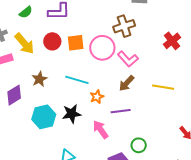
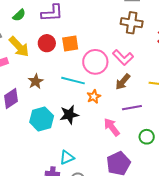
brown cross: (124, 26) -> (132, 23), moved, turned 30
pink circle: (102, 48) -> (95, 62), moved
purple line: (121, 111) -> (132, 108), moved
pink arrow: (101, 130) -> (112, 127), moved
green circle: (139, 145) -> (147, 137), moved

